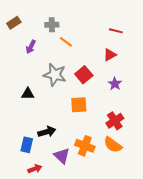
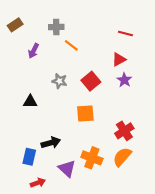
gray star: (55, 75) -> (59, 81), size x0.6
purple star: (115, 84) -> (124, 80), moved
orange semicircle: (113, 145) -> (122, 157), turned 96

